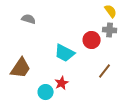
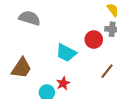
gray semicircle: (29, 19) -> (30, 18), size x1.5

